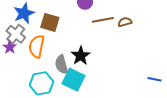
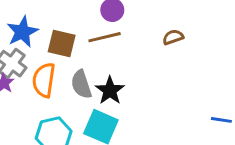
brown line: (103, 20) -> (105, 37), moved
gray semicircle: (62, 65) -> (81, 84), moved

